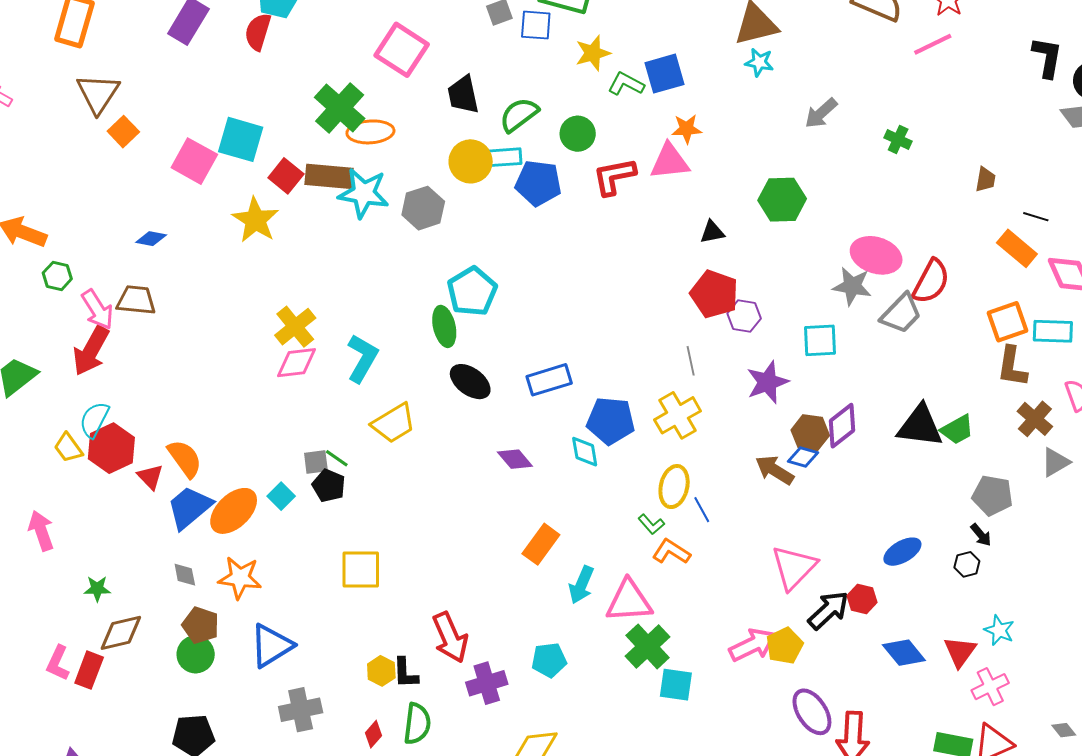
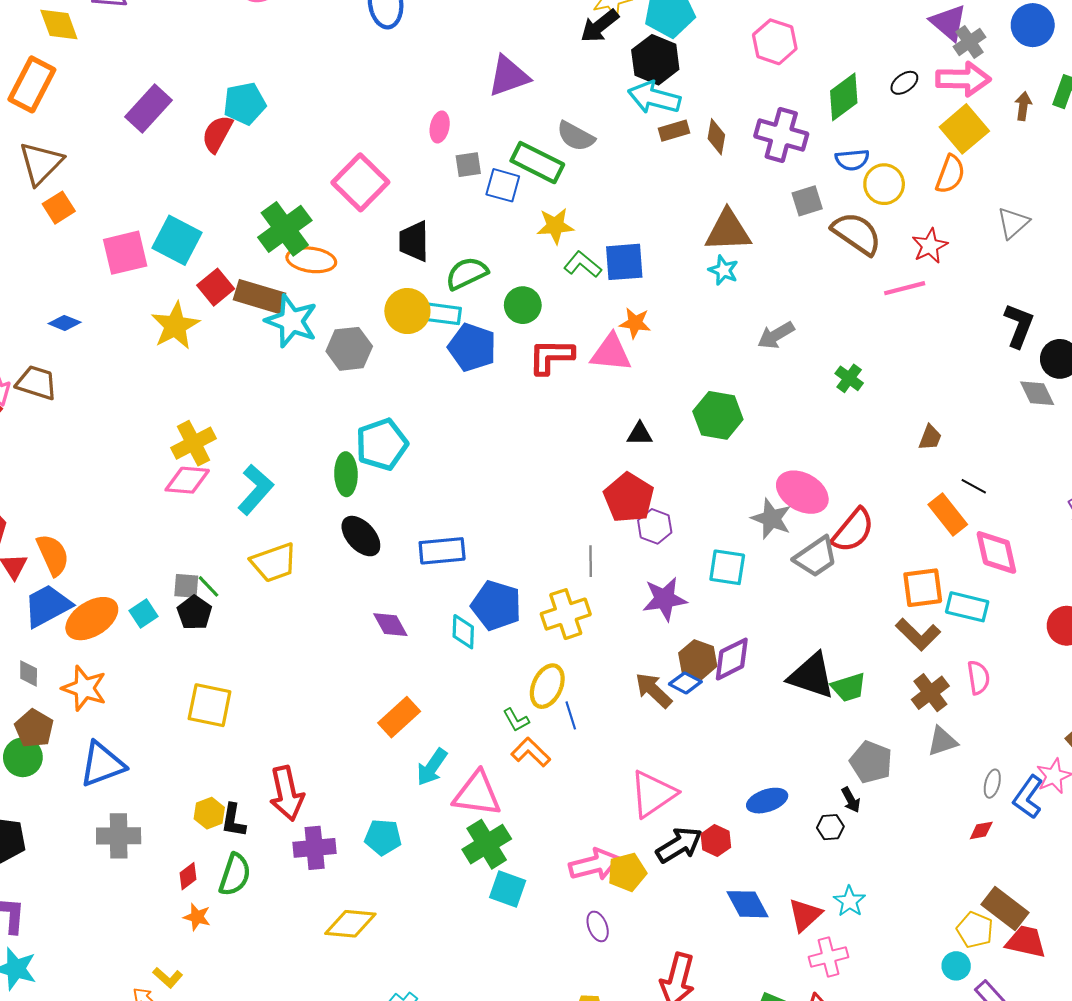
pink square: (194, 161) -> (125, 253), turned 36
brown L-shape: (1012, 367) -> (918, 634), turned -66
purple ellipse: (812, 712) -> (598, 926), moved, size x0.6

